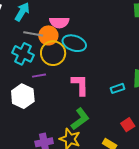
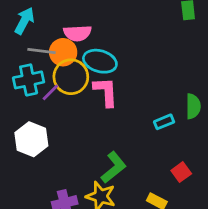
cyan cross: (23, 54) -> (29, 80), turned -35
purple line: (39, 76) -> (50, 92), moved, turned -32
pink L-shape: (80, 85) -> (106, 92), moved

